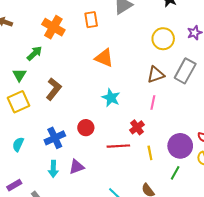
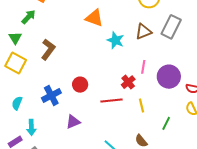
cyan star: (111, 98) -> (115, 40), moved
yellow square: (19, 102) -> (16, 63), turned -35
pink line: (153, 102) -> (143, 67), moved
purple circle: (180, 146) -> (169, 77), moved
cyan arrow: (53, 169) -> (31, 127), moved

